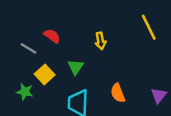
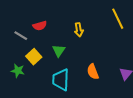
red semicircle: (52, 36) -> (40, 26), turned 128

